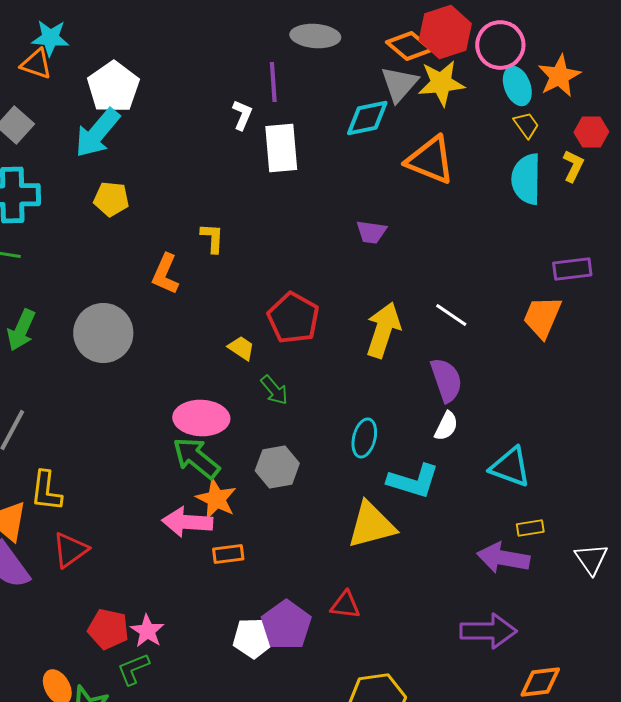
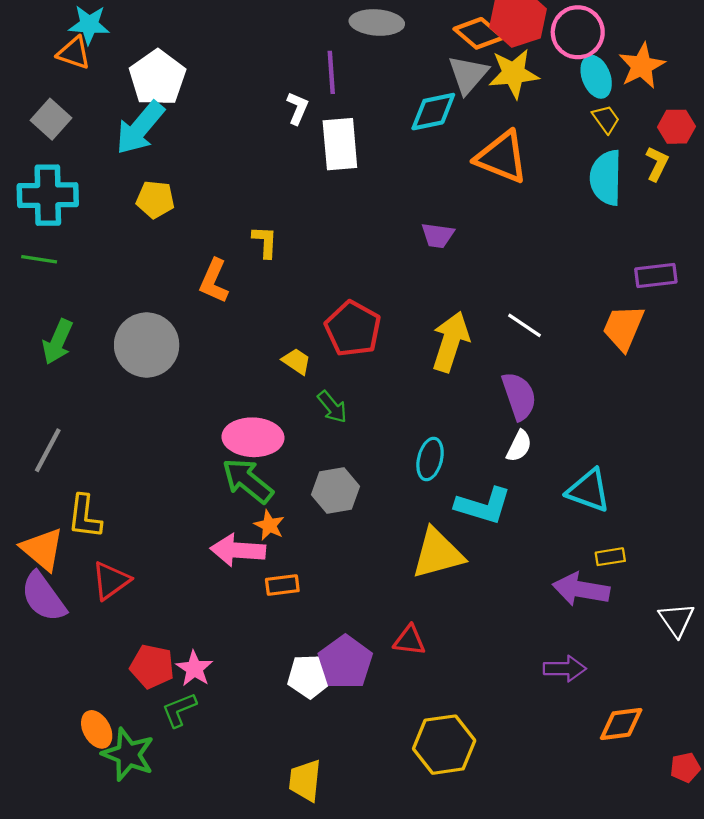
orange star: (216, 499) -> (269, 525), size x0.7
white triangle: (591, 559) -> (677, 620), moved
purple arrow: (488, 631) -> (565, 669), size x0.7

